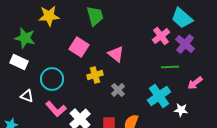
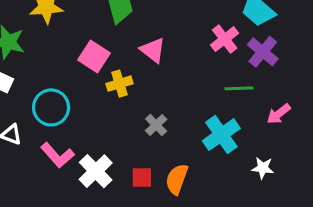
pink triangle: (116, 54) -> (153, 50), moved
yellow cross: (95, 75) -> (120, 84), moved
white star: (181, 110) -> (263, 168), moved

